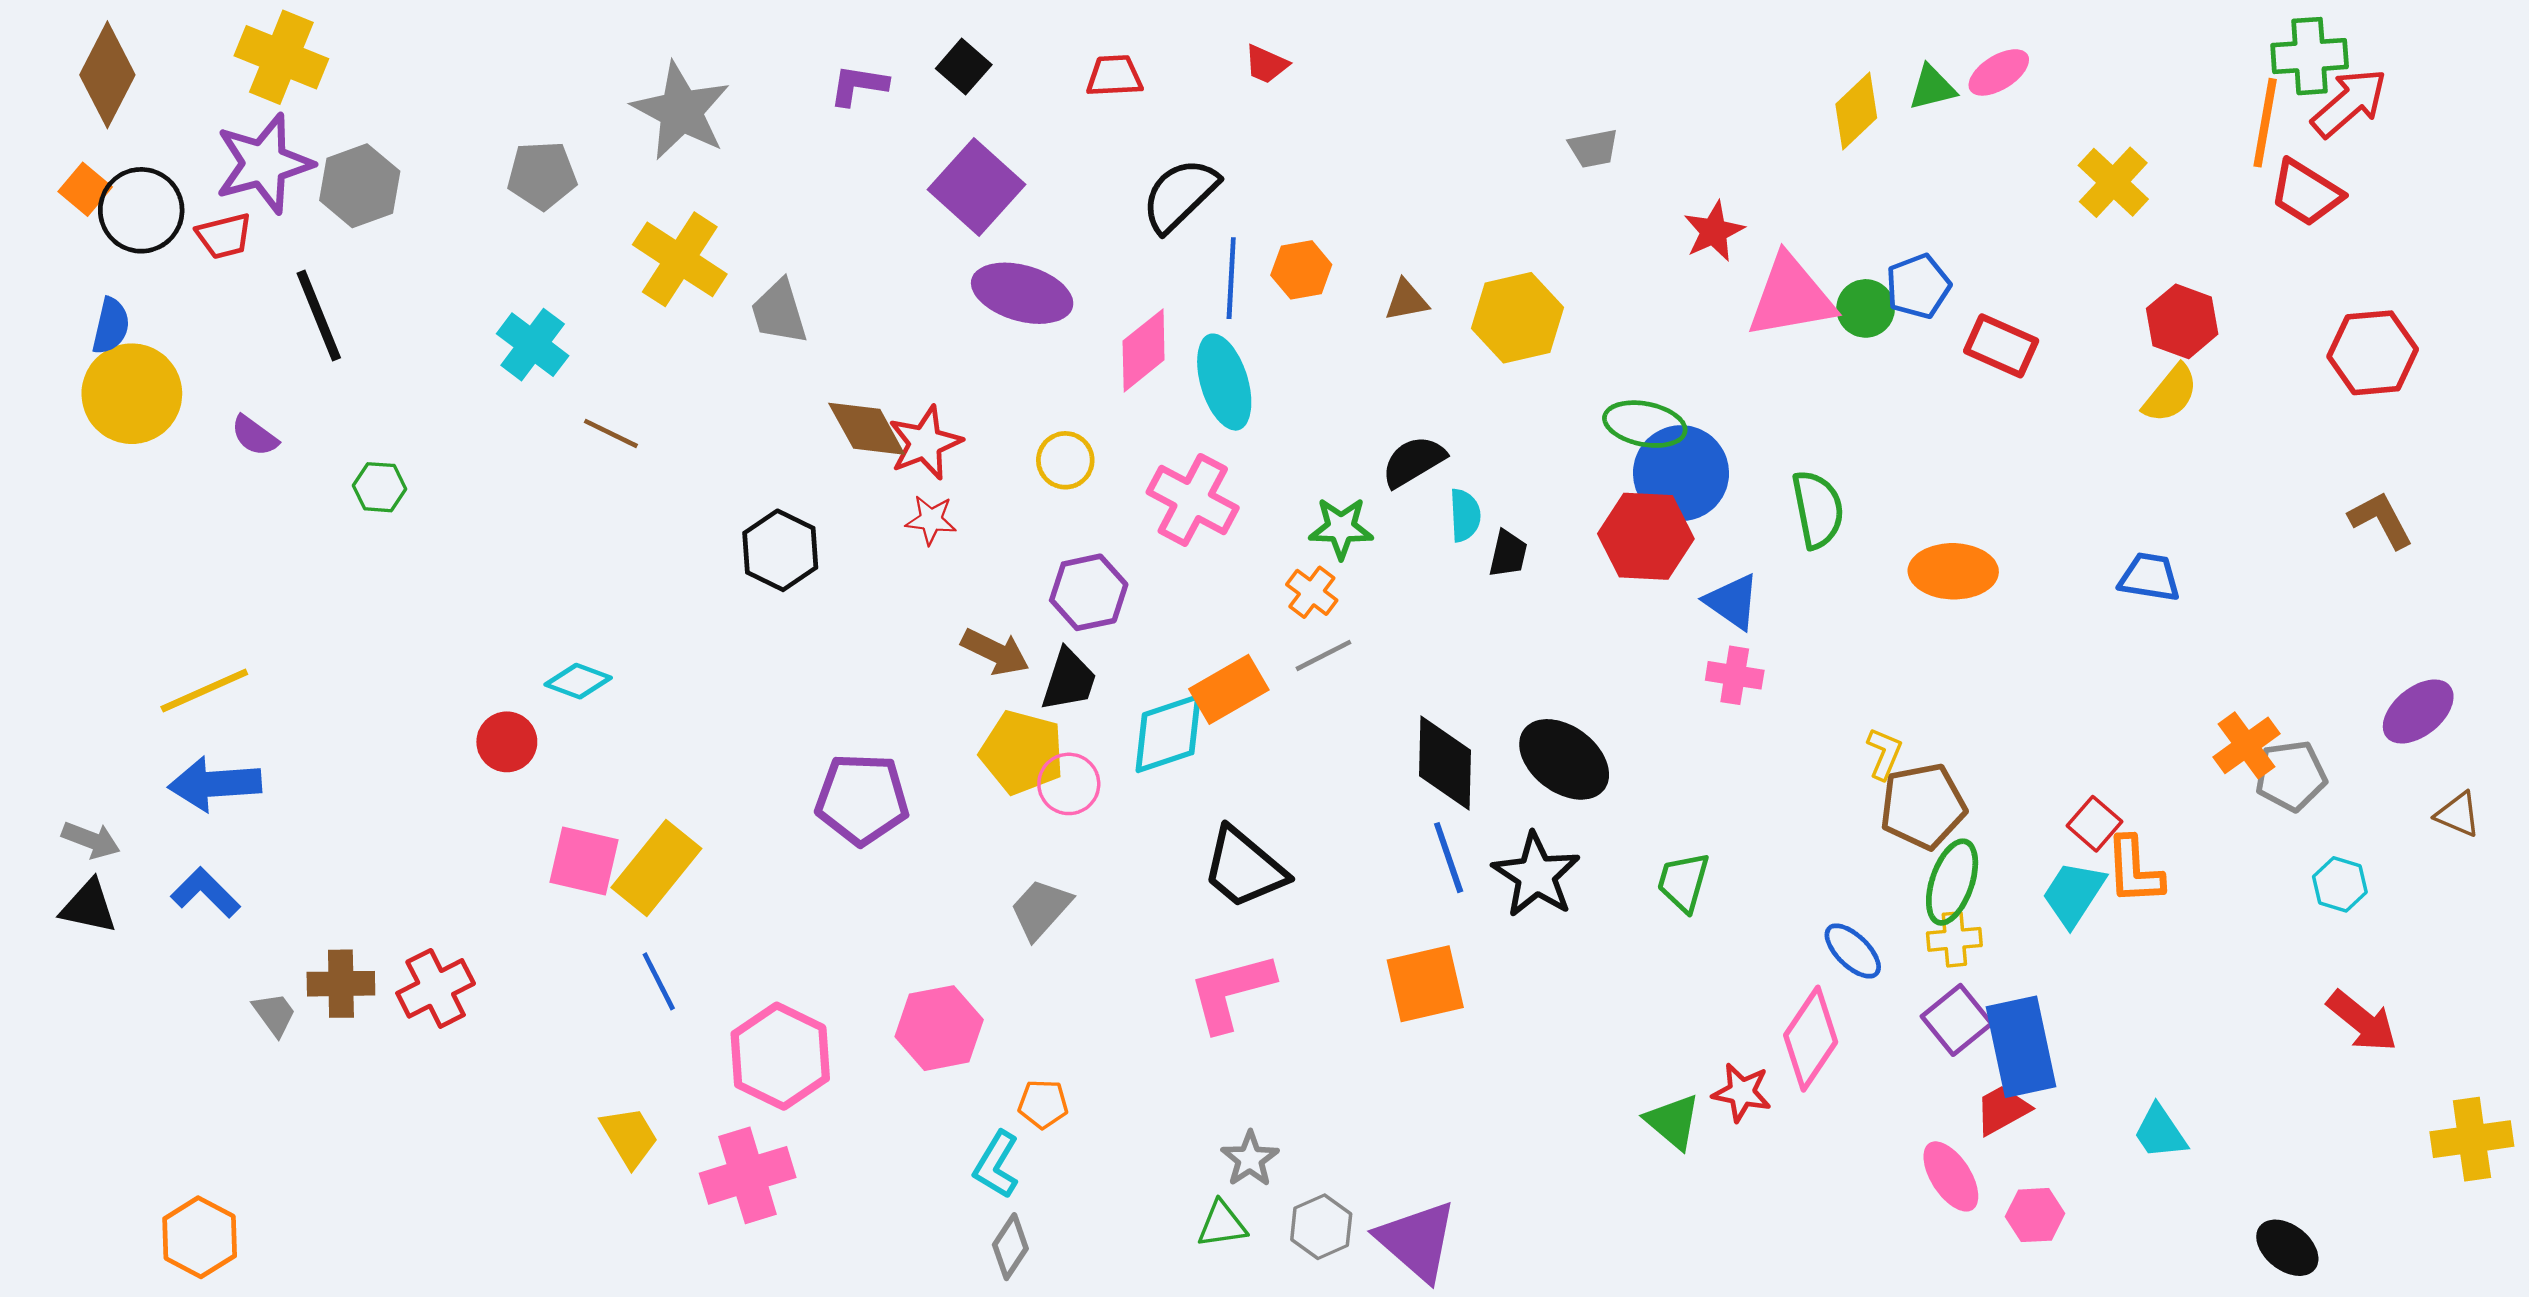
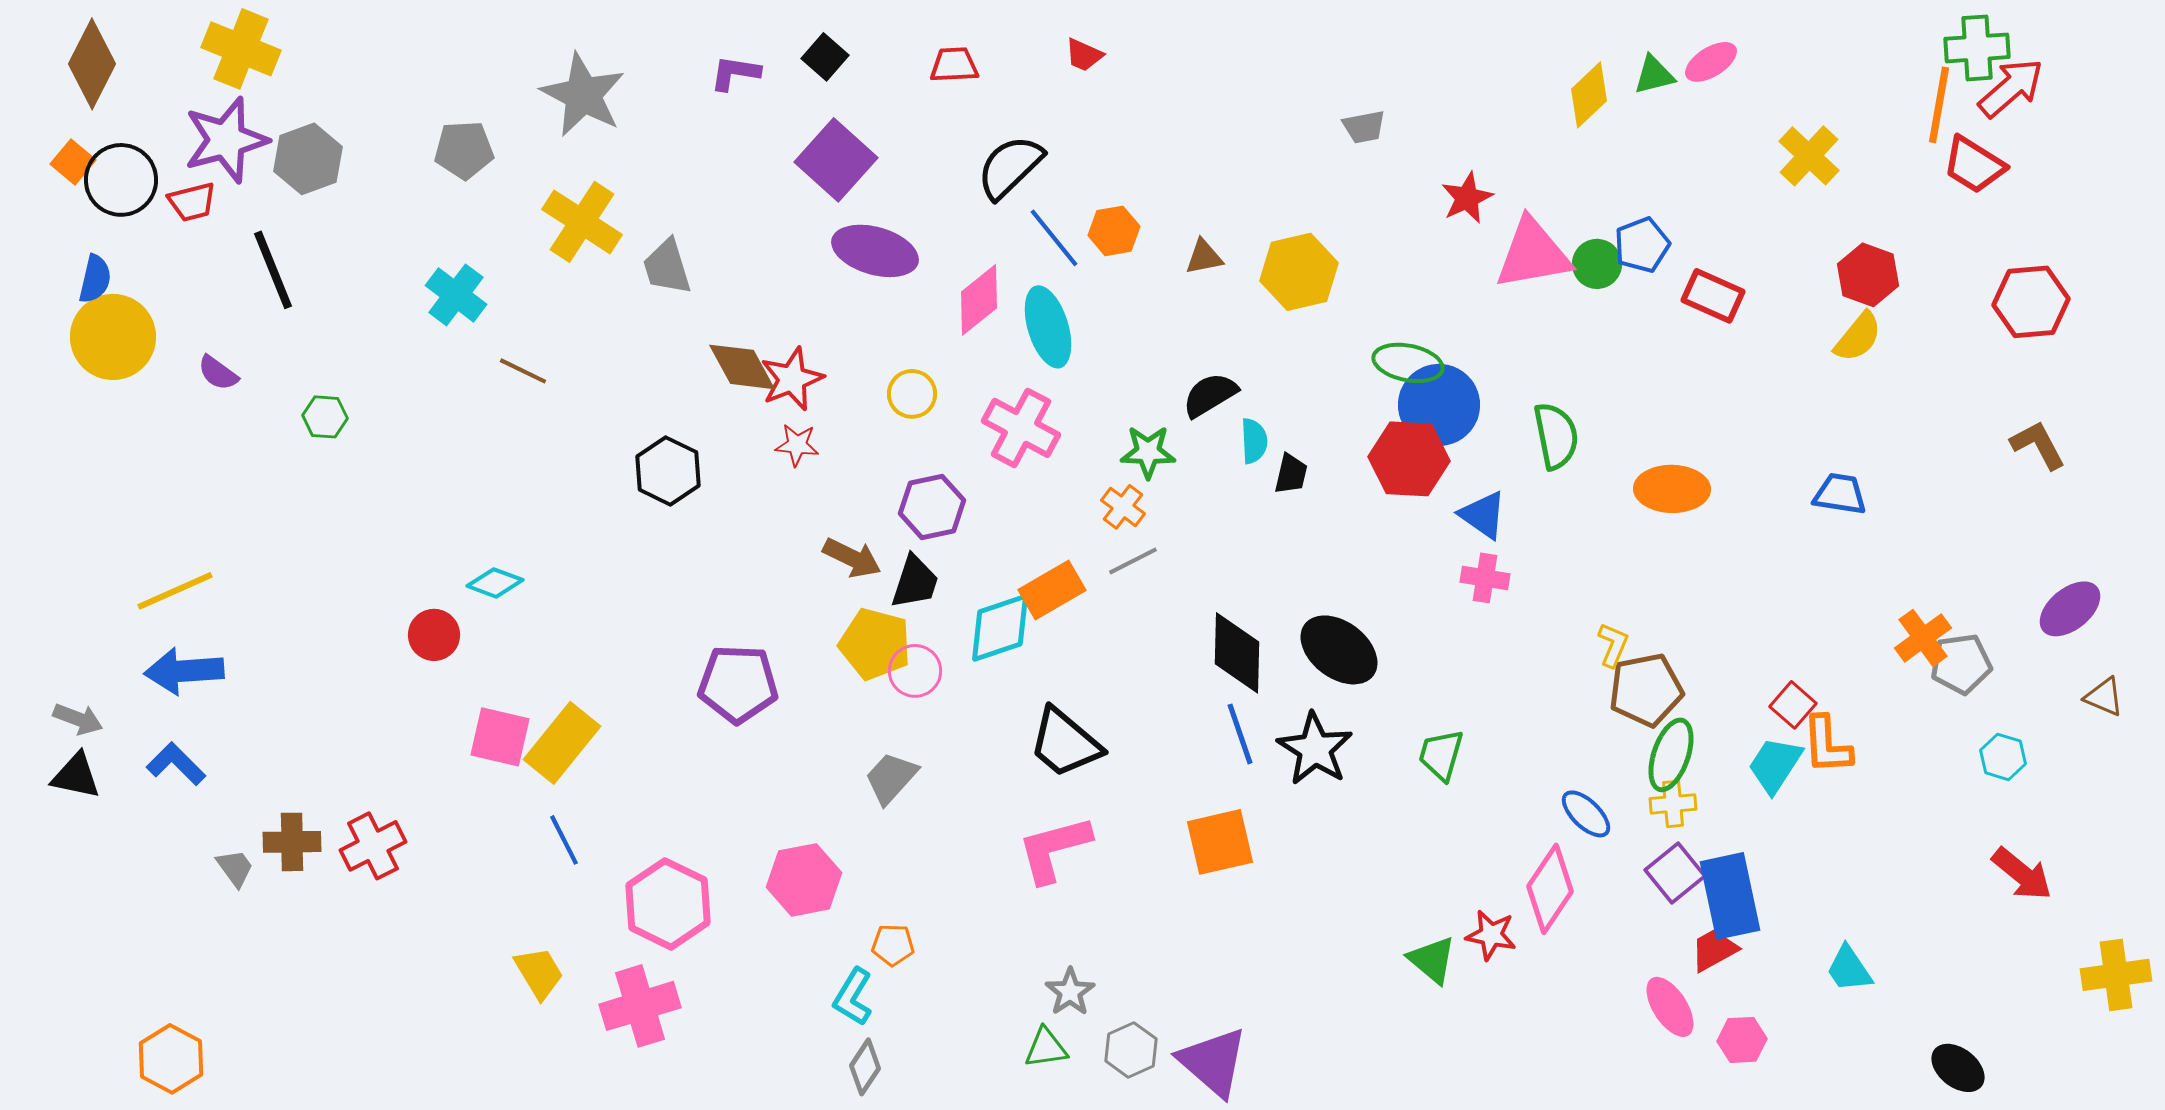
blue line: (1231, 278) -> (1054, 238), turned -42

